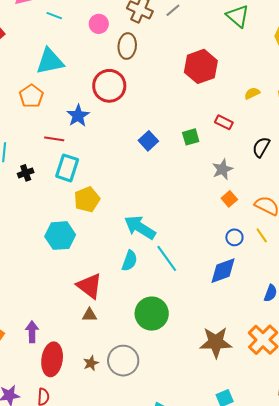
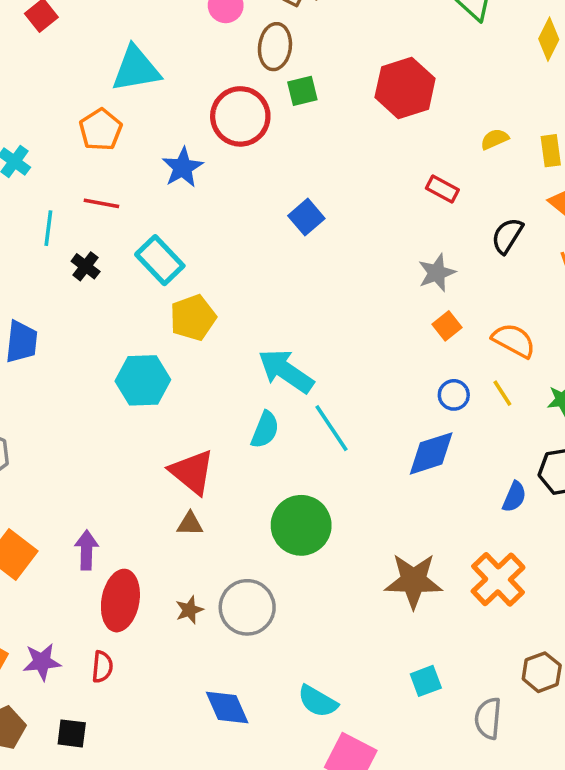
green square: (191, 137) -> (302, 91), moved
red line: (54, 139) -> (101, 203), moved
cyan rectangle: (67, 168) -> (160, 260), turned -64
black cross: (26, 173) -> (86, 266), turned -35

